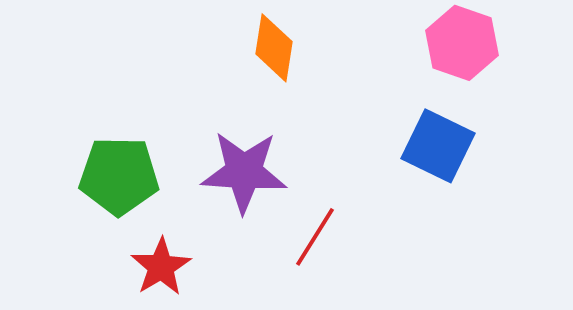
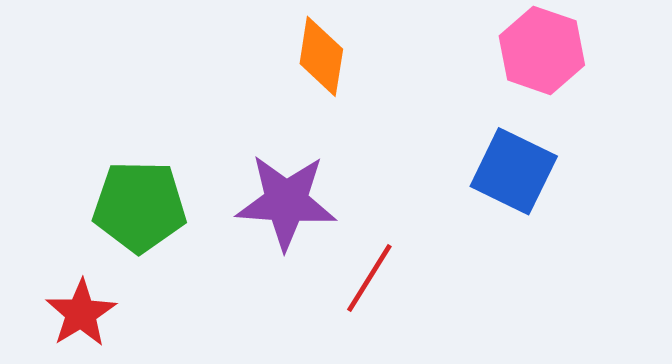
red star: (161, 267) -> (81, 313), moved

